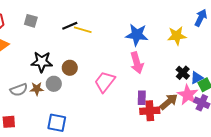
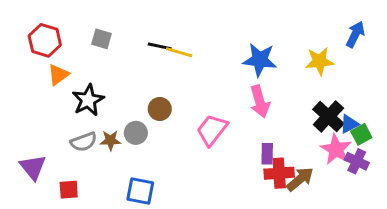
black line: (70, 26) -> (160, 46), turned 35
black star: (42, 62) -> (88, 100), moved, turned -30
black cross: (183, 73) -> (328, 116), size x1.5
brown arrow: (169, 102) -> (300, 179), moved

